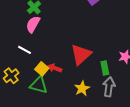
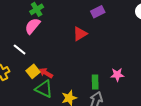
red triangle: (81, 54) -> (80, 34), moved, size x0.7
green triangle: (39, 85) -> (44, 89), moved

